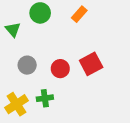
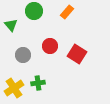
red square: (91, 64) -> (77, 54), turned -30
red circle: (60, 69) -> (50, 46), moved

